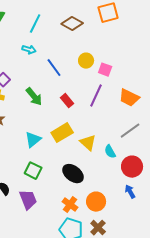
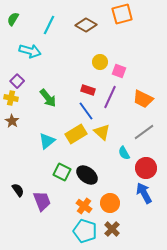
cyan arrow: (29, 50) -> (30, 51), moved, size x1.5
blue line: (54, 68) -> (86, 111), moved
red rectangle: (67, 101) -> (88, 90), moved, turned -32
yellow triangle: (88, 143) -> (102, 132), moved
green square: (33, 171) -> (62, 172), moved
blue arrow: (130, 192) -> (144, 193), size x1.5

